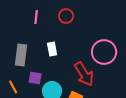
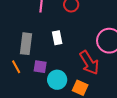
orange line: (13, 87) -> (16, 67), moved

